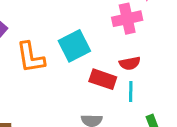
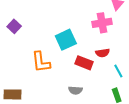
orange L-shape: (31, 57) -> (41, 62), moved
cyan line: (131, 92) -> (118, 71), moved, turned -32

